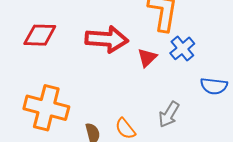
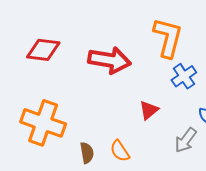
red triangle: (147, 58) -> (149, 110), moved
gray arrow: (169, 114) -> (186, 140), moved

